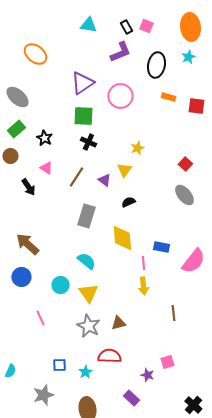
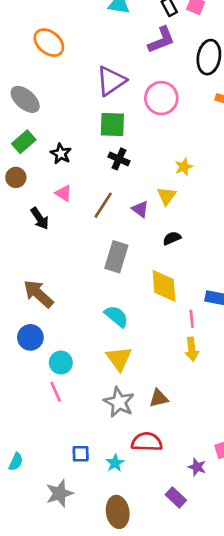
cyan circle: (60, 285) -> (61, 363), moved

